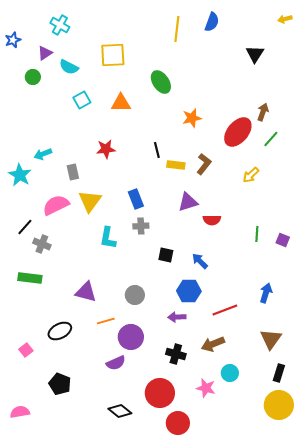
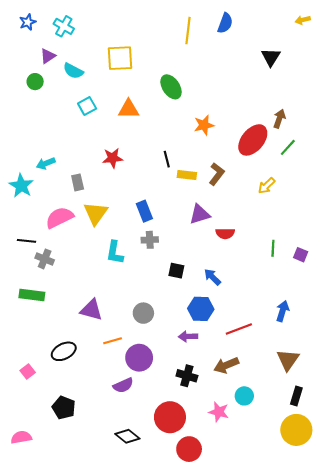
blue star: (13, 40) -> (28, 22), moved
black line: (25, 227) -> (27, 241), turned 54

